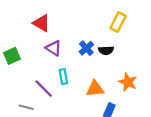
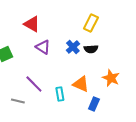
yellow rectangle: (118, 22) -> (91, 23), moved
cyan rectangle: (63, 77) -> (60, 94), moved
orange triangle: (95, 89) -> (81, 84), turned 30

